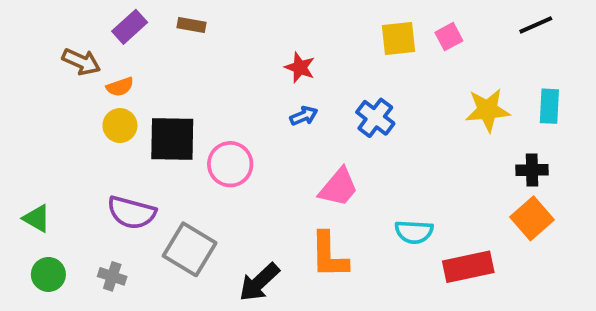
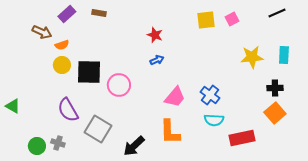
blue cross: (375, 118) -> (210, 95), moved
purple semicircle: (132, 213) -> (68, 110), turned 45
green triangle: (37, 218) -> (13, 106), moved
green circle: (48, 274) -> (37, 146), moved

